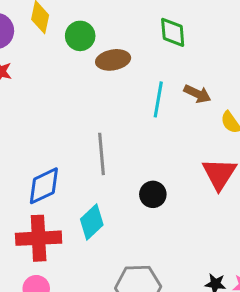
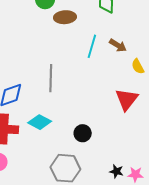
black circle: (153, 194) -> (83, 133), moved
cyan diamond: (92, 222) -> (40, 122), turned 65

